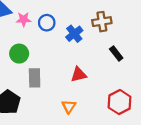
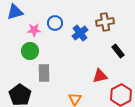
pink star: (24, 19) -> (34, 30), moved
red triangle: (79, 75) -> (100, 76), moved

